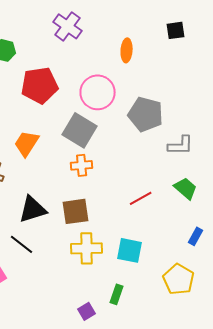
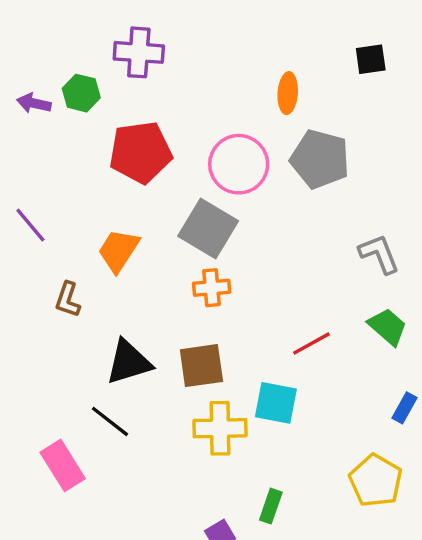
purple cross: (68, 26) -> (139, 52), moved, turned -32
gray pentagon: (146, 114) -> (320, 159), moved
gray L-shape: (181, 145) -> (379, 254), turned -112
cyan square: (130, 250) -> (276, 403), moved

